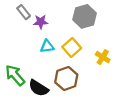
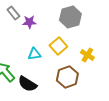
cyan triangle: (47, 46) -> (34, 54), moved
brown hexagon: (66, 78) -> (67, 77), moved

